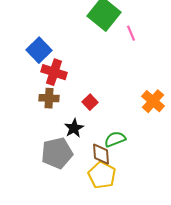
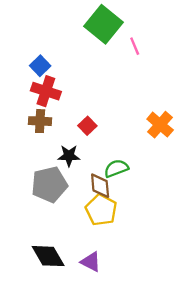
blue square: (39, 50) -> (40, 66), moved, size x0.7
black star: (74, 128) -> (69, 156), turned 30

